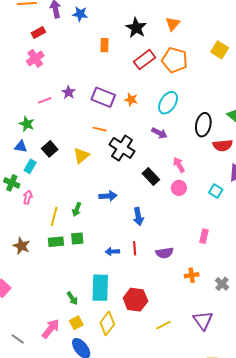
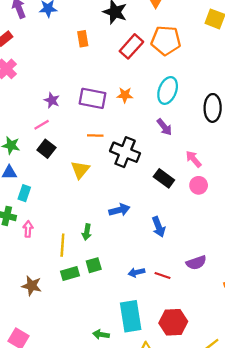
pink line: (45, 100) -> (42, 125), moved
purple arrow: (159, 133) -> (164, 127), turned 35
black square: (50, 149) -> (46, 149), moved
red line: (135, 248) -> (163, 275), moved, turned -56
green arrow: (72, 298) -> (101, 335), turned 144

